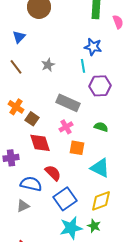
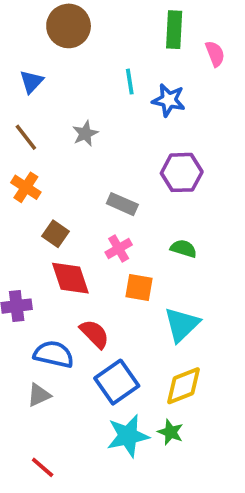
cyan line: (83, 66) -> (130, 82), moved
gray rectangle: (68, 103) -> (122, 204), size x0.7
orange cross: (16, 107) -> (26, 187), moved
cyan triangle: (100, 168) -> (182, 325), turned 50

